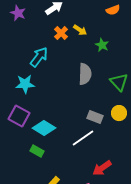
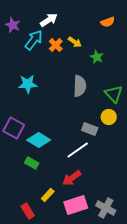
cyan arrow: (39, 57) -> (34, 40), moved
cyan star: (25, 84) -> (28, 84), moved
yellow circle: (119, 113) -> (109, 117), moved
red arrow: (102, 168) -> (72, 178), moved

